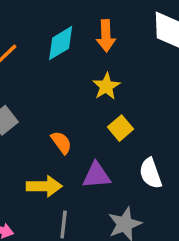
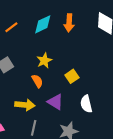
yellow star: (106, 86) -> (44, 61), moved
purple triangle: (96, 175) -> (55, 102), turned 30

